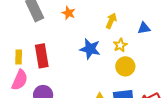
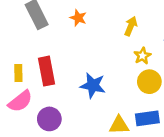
blue star: (90, 49) -> (93, 85), moved
pink semicircle: (20, 80) -> (20, 101), turned 30

